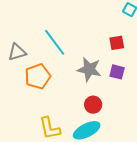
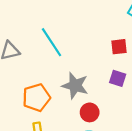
gray star: (89, 69) -> (75, 86), moved
orange pentagon: (38, 76) -> (36, 98), moved

